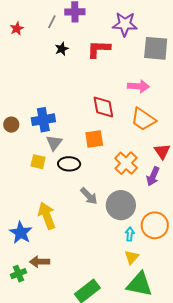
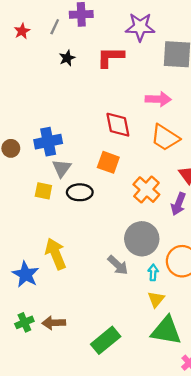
red star: (17, 29) -> (22, 31), moved
orange square: (94, 139) -> (108, 162), turned 30
gray arrow: (89, 196) -> (118, 265), moved
brown arrow: (40, 262) -> (54, 323), moved

